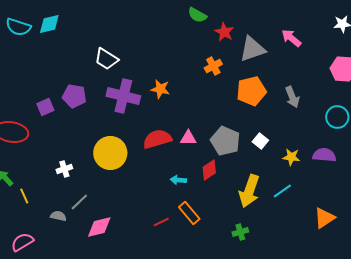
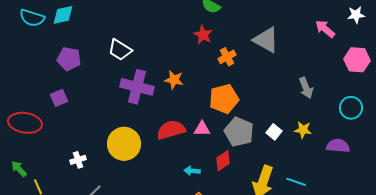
red star: (224, 32) -> (203, 35), moved
pink arrow: (291, 38) -> (325, 29), moved
gray triangle: (252, 49) -> (266, 40), turned 48
orange pentagon: (251, 91) -> (224, 99), moved
purple pentagon: (74, 96) -> (69, 59), moved
yellow star: (291, 157) -> (303, 130), moved
cyan line: (282, 191) -> (296, 182), turned 54

